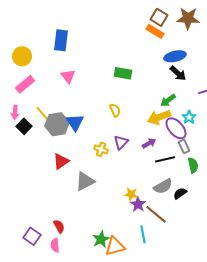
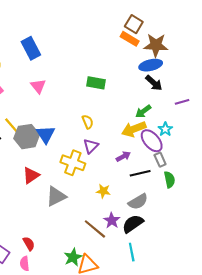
brown star: (188, 18) -> (156, 45), moved
blue rectangle: (61, 40) -> (31, 48), turned -35
purple triangle: (121, 142) -> (91, 146), moved
yellow cross: (101, 149) -> (73, 163), size x1.6
black semicircle: (180, 193) -> (133, 224), moved, size x1.5
yellow star: (131, 194) -> (103, 191), moved
brown line: (156, 214) -> (95, 229), moved
cyan line: (143, 234) -> (132, 252), moved

